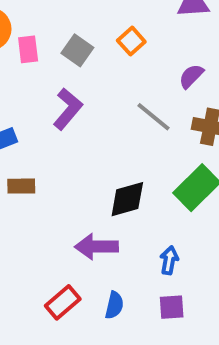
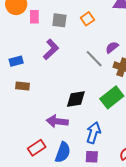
gray square: (77, 50) -> (59, 20), turned -35
purple semicircle: (191, 76) -> (112, 47), moved
blue arrow: (169, 260) -> (93, 133), size x1.5
blue semicircle: (114, 305) -> (63, 152), size x1.5

